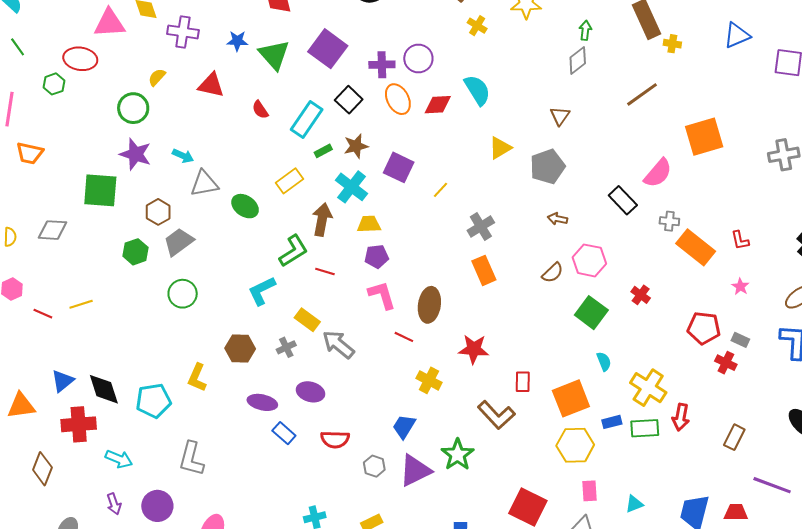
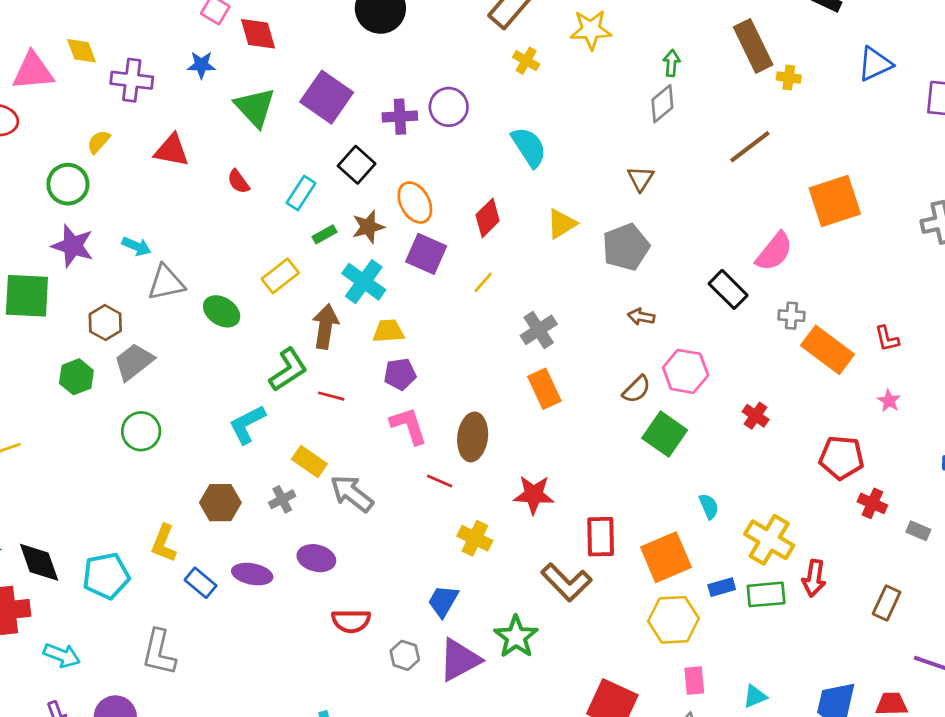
blue star: (237, 41) -> (201, 65), moved
orange ellipse: (398, 99) -> (415, 203), moved
red diamond: (438, 105) -> (488, 218), moved, turned -40
cyan rectangle: (307, 120) -> (301, 193), size x0.7
green square: (591, 313) -> (665, 434), moved
gray rectangle: (740, 340) -> (918, 531), moved
red rectangle: (523, 382) -> (601, 537), size x1.4
blue rectangle: (284, 433) -> (201, 583), moved

